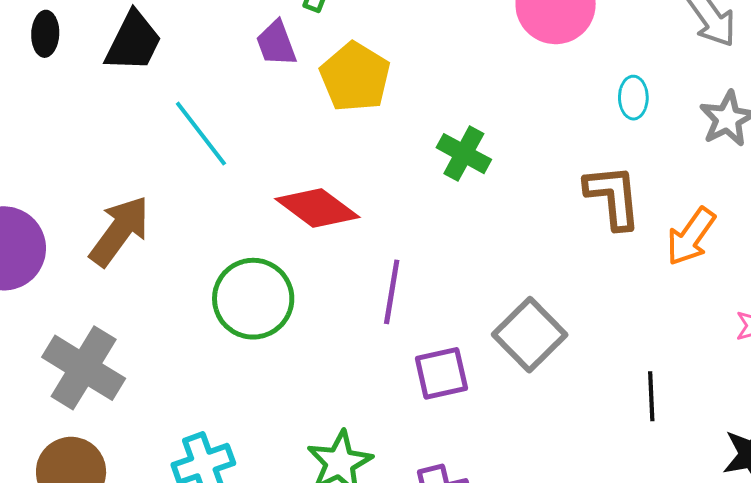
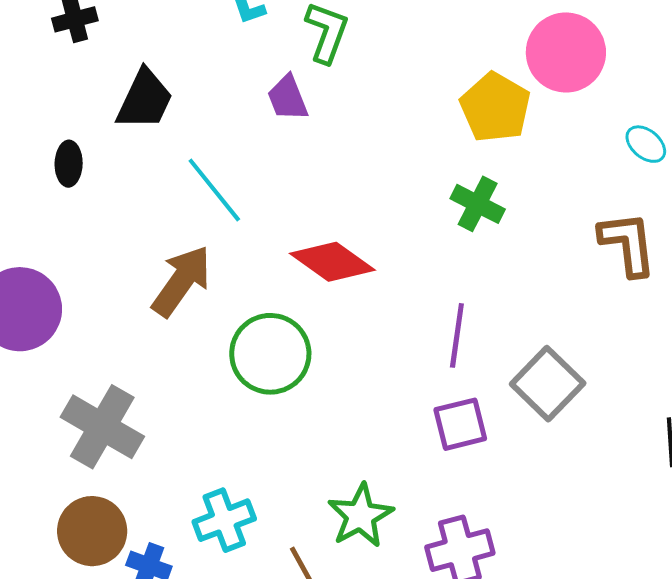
black ellipse: (45, 34) -> (69, 164), moved
yellow pentagon: (355, 77) -> (495, 107), moved
cyan ellipse: (633, 98) -> (646, 144), turned -48
brown arrow: (120, 231) -> (181, 281), moved
purple line: (392, 292) -> (457, 335), moved

